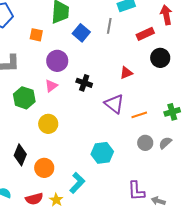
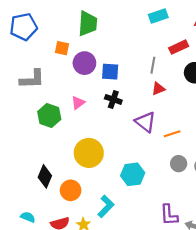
gray line: (109, 26) -> (153, 65), moved
blue square: (81, 33) -> (110, 72), moved, turned -36
purple circle: (57, 61) -> (84, 63), moved
yellow circle: (48, 124) -> (89, 153), moved, size x1.4

